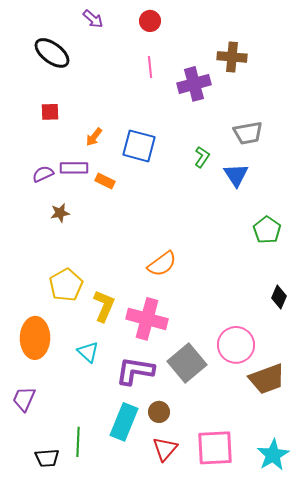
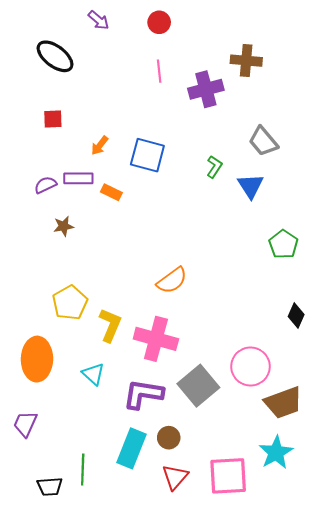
gray trapezoid: (248, 133) -> (263, 141), turned 60
cyan star: (273, 455) -> (276, 453), moved

